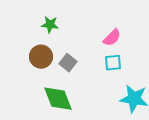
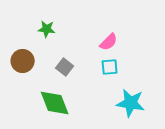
brown circle: (41, 57) -> (23, 61), moved

